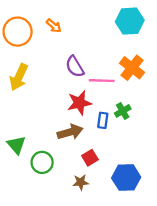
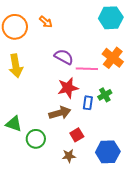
purple semicircle: (75, 67) -> (64, 57), turned 150
yellow arrow: (19, 77) -> (16, 66), turned -35
green triangle: (16, 145) -> (14, 124), turned -30

